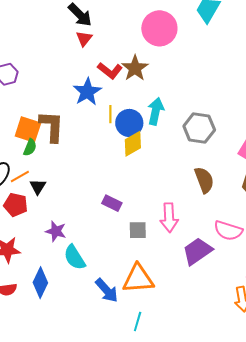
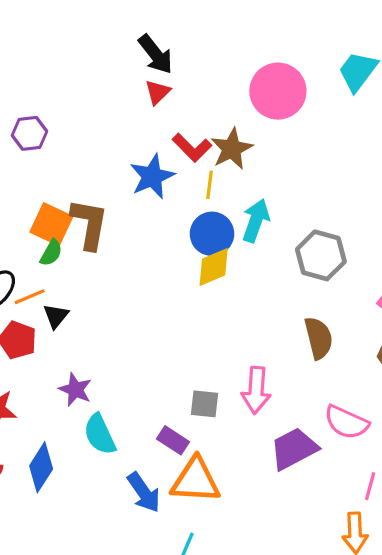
yellow line: (110, 114) -> (210, 185), moved
purple rectangle: (112, 203) -> (173, 440), moved

